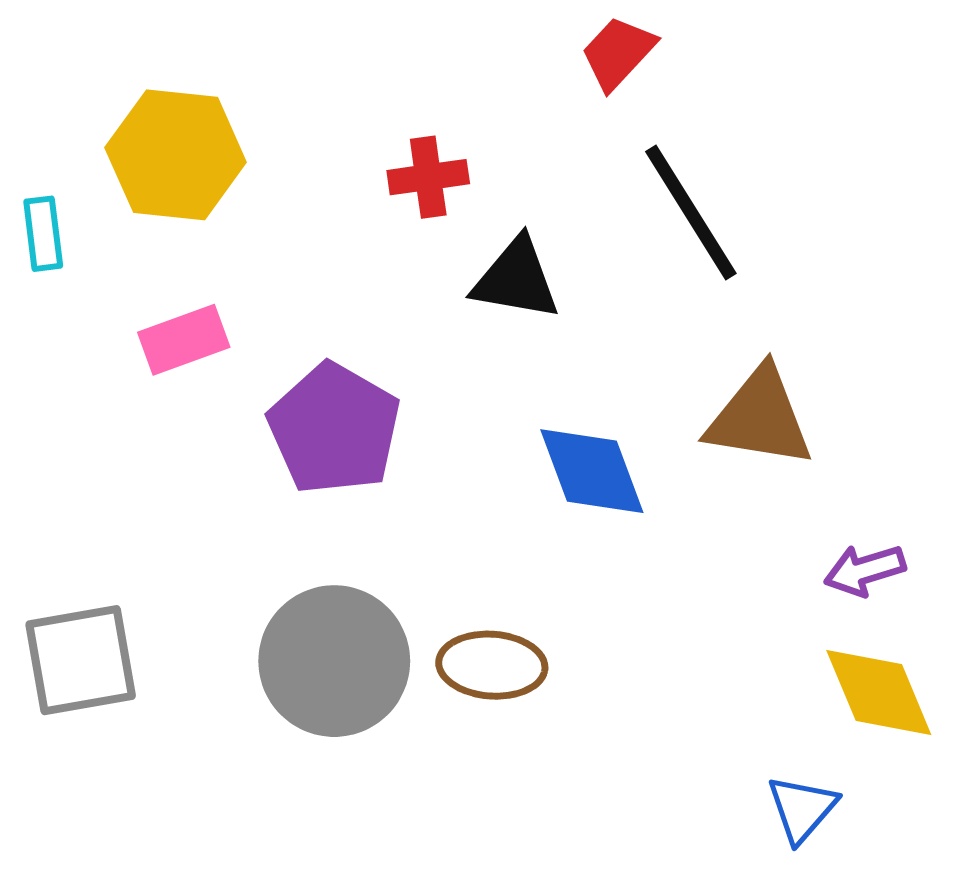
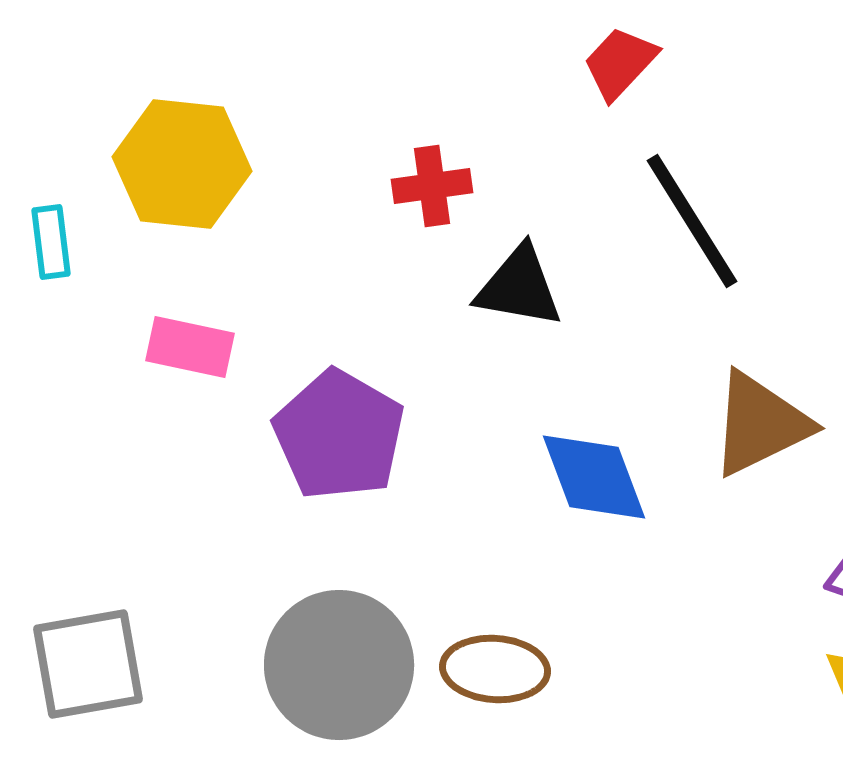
pink rectangle: (184, 340) -> (190, 347), turned 32
brown triangle: (760, 418) -> (760, 424), turned -35

